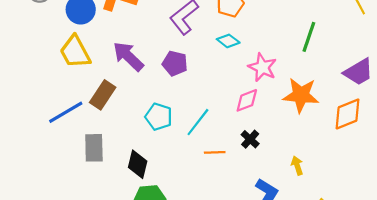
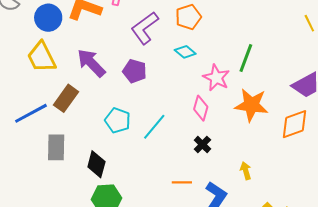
green line: (309, 37) -> (246, 58), moved
pink diamond: (247, 100) -> (201, 108), turned -55
orange line: (215, 152) -> (182, 182), moved

